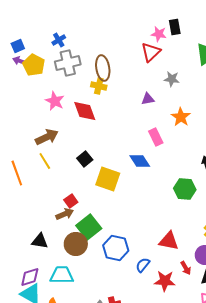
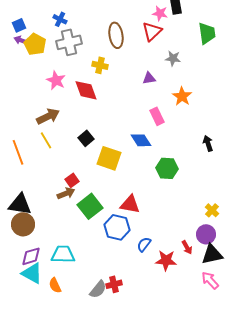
blue cross: (59, 40) -> (60, 19), turned -32
brown ellipse: (103, 68) -> (116, 35), moved
green hexagon: (185, 189) -> (167, 168), moved
black triangle: (40, 241) -> (20, 204), moved, size x1.4
red triangle: (169, 241) -> (130, 204), moved
brown circle: (76, 244) -> (23, 224), moved

